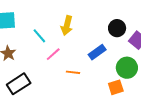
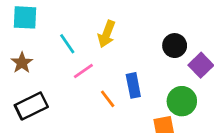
blue rectangle: (97, 52) -> (133, 85), moved, turned -72
orange line: (73, 72) -> (108, 99), turned 40

